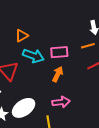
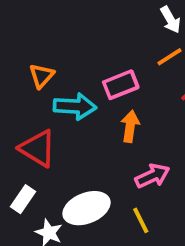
white ellipse: (24, 108) -> (87, 208), turned 30

